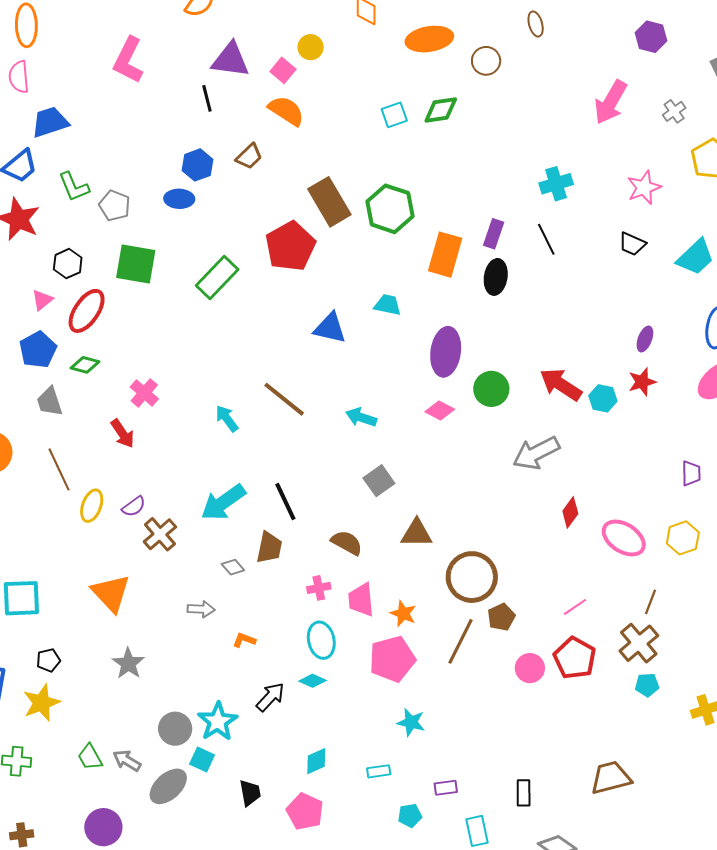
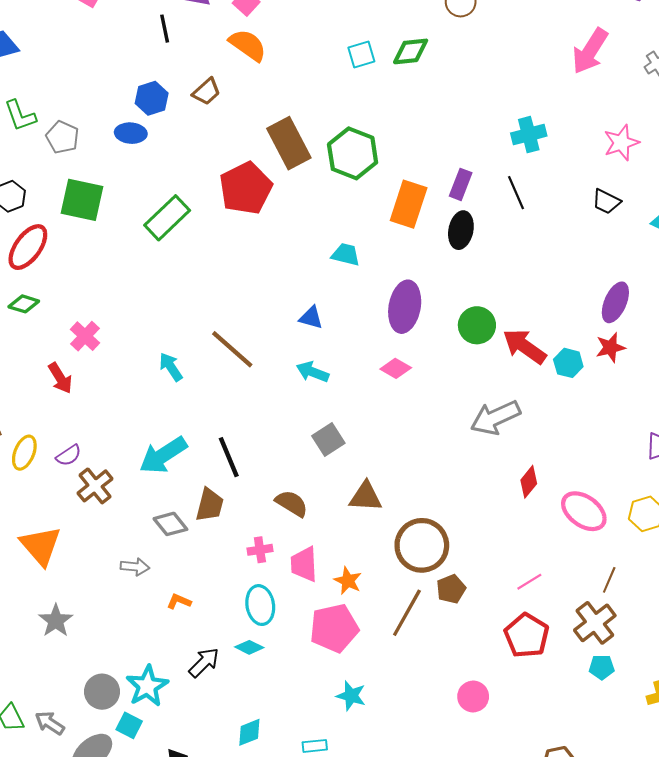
blue triangle: (330, 328) -> (311, 318), moved, size x0.7
purple ellipse: (645, 339) -> (615, 302), size x1.5
green circle: (491, 389) -> (477, 325), moved
gray diamond: (233, 567) -> (170, 524), size x1.4
pink circle: (530, 668) -> (473, 696), moved

